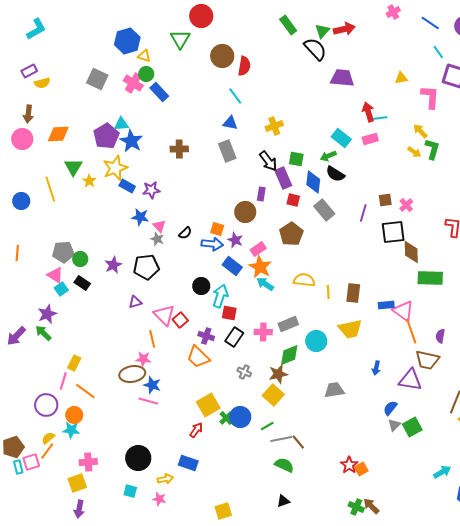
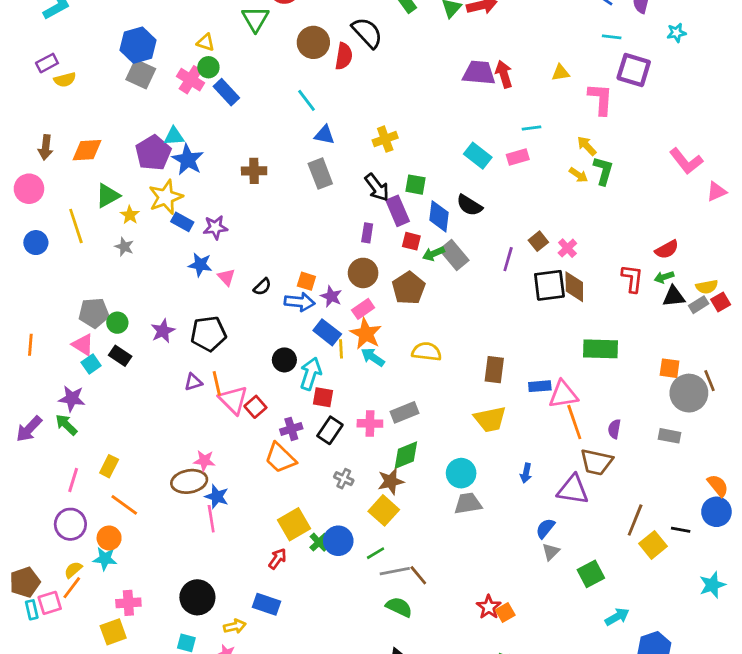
blue hexagon: (127, 41) -> (138, 45), moved
black semicircle: (315, 49) -> (367, 33), moved
cyan line: (438, 52) -> (612, 37), turned -48
cyan line: (235, 96) -> (306, 100), moved
red arrow: (368, 112) -> (504, 74), moved
brown arrow: (28, 114) -> (46, 147), moved
pink circle: (22, 139) -> (29, 189), moved
green arrow: (328, 156) -> (433, 254), moved
green triangle: (73, 167) -> (108, 196), turned 30
brown square: (385, 200) -> (538, 241), turned -32
brown circle: (245, 212) -> (363, 273), moved
gray star: (157, 239) -> (124, 247), moved
brown diamond: (411, 252) -> (574, 287), moved
orange line: (17, 253) -> (30, 345), moved
yellow line: (328, 292) -> (341, 349), moved
pink triangle: (403, 311) -> (563, 394), turned -45
purple star: (47, 314) -> (72, 399), turned 30
purple cross: (206, 336) -> (291, 429), turned -35
orange line: (152, 339) -> (217, 383), moved
cyan circle: (316, 341) -> (461, 473), moved
pink line: (63, 381) -> (73, 480), moved
pink line: (148, 401) -> (211, 519), turned 66
green square: (412, 427) -> (591, 574), moved

